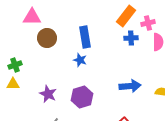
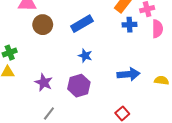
blue rectangle: (85, 37) -> (82, 24), turned 70
blue star: (80, 60) -> (85, 56), moved

